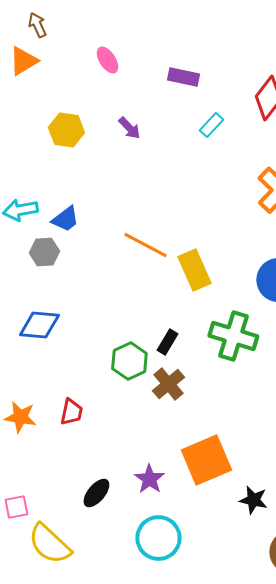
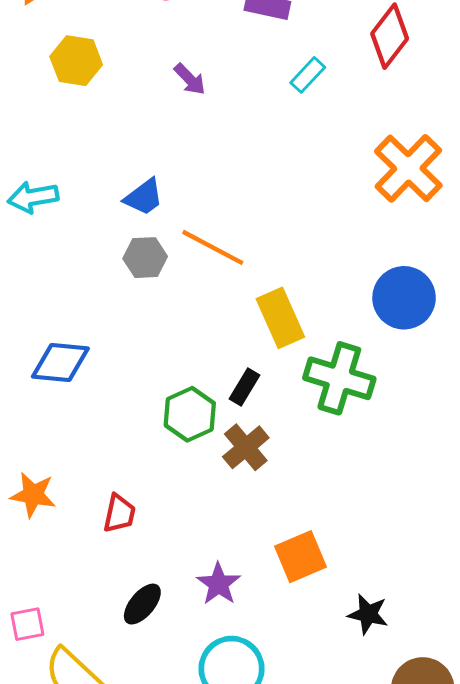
yellow hexagon: (66, 130) -> (76, 61), moved
blue trapezoid: (65, 219) -> (144, 197), moved
gray hexagon: (44, 252) -> (145, 258), moved
yellow rectangle: (194, 270) -> (280, 318), moved
red trapezoid: (71, 412) -> (119, 513), moved
orange square: (206, 460) -> (300, 557), size x0.7

